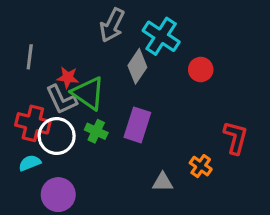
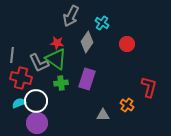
cyan cross: (161, 36) -> (102, 23), size x0.6
gray line: (30, 57) -> (12, 55), moved
red star: (68, 77) -> (57, 43), moved
green cross: (96, 131) -> (61, 83), turned -32
white circle: (57, 136) -> (36, 101), moved

